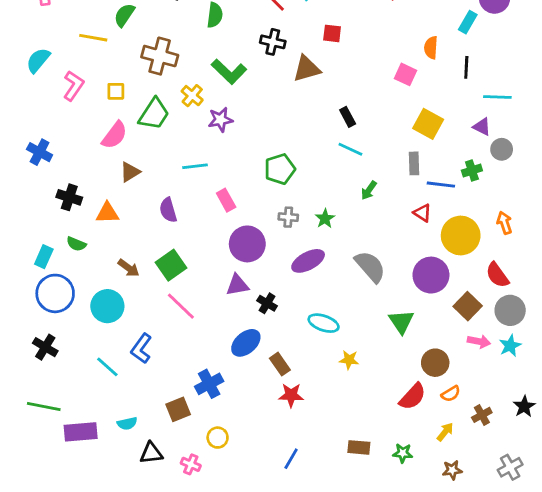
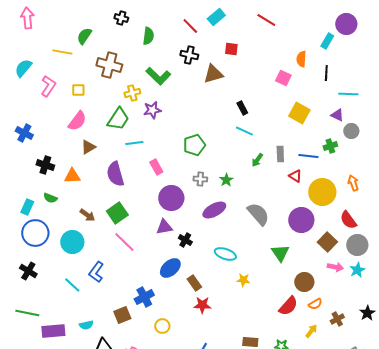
yellow cross: (192, 96) -> (132, 93), turned 35
green trapezoid: (154, 114) -> (118, 119), moved
gray rectangle: (414, 163) -> (280, 154), moved
purple semicircle: (168, 210) -> (115, 174), size x1.4
yellow circle: (218, 438) -> (162, 326), moved

